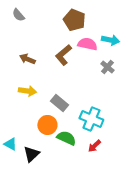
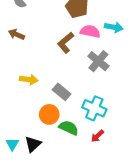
brown arrow: (27, 59) -> (16, 34), moved
gray cross: (107, 67) -> (98, 61), moved, size x1.5
cyan triangle: (10, 144) -> (12, 144), moved, turned 32

